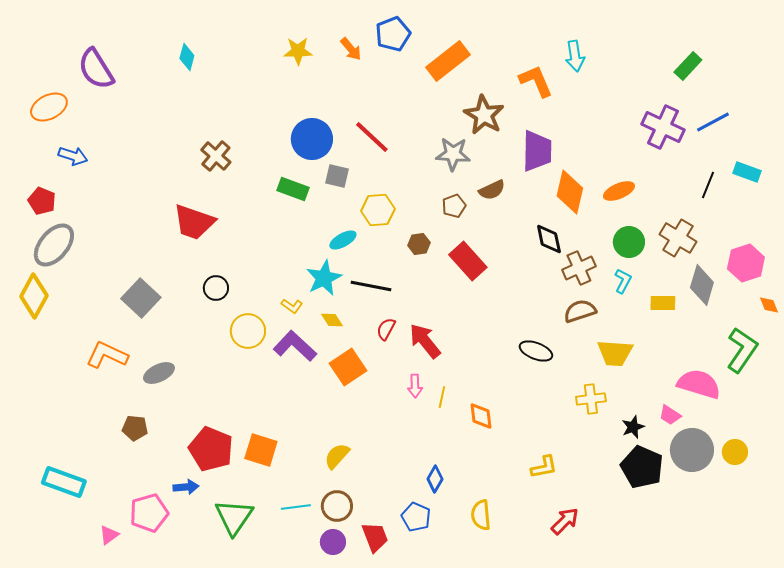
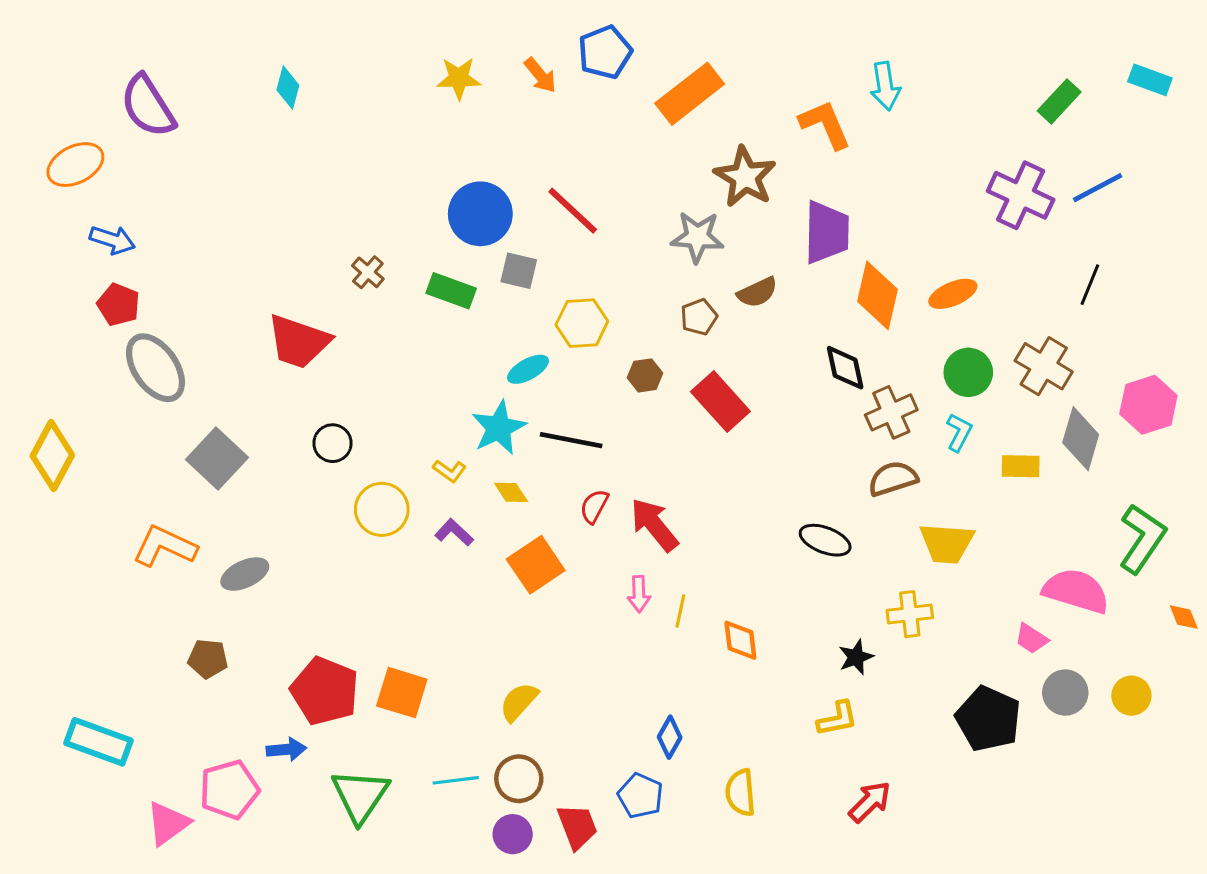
brown cross: (216, 156) -> (368, 272), moved, size x0.7
cyan rectangle: (747, 172) -> (1150, 80), moved
red pentagon: (42, 201) -> (119, 305), moved
gray ellipse: (54, 245) -> (155, 368), moved, turned -75
orange diamond: (769, 305) -> (1184, 617), moved
purple L-shape: (295, 346) -> (454, 532), size x0.6
black star: (633, 427) -> (856, 657), moved
gray circle: (692, 450) -> (1065, 693), size x0.7
pink triangle: (109, 535) -> (168, 823), size x1.5

